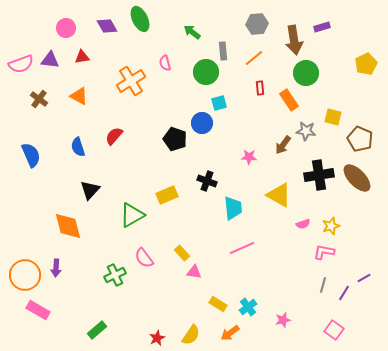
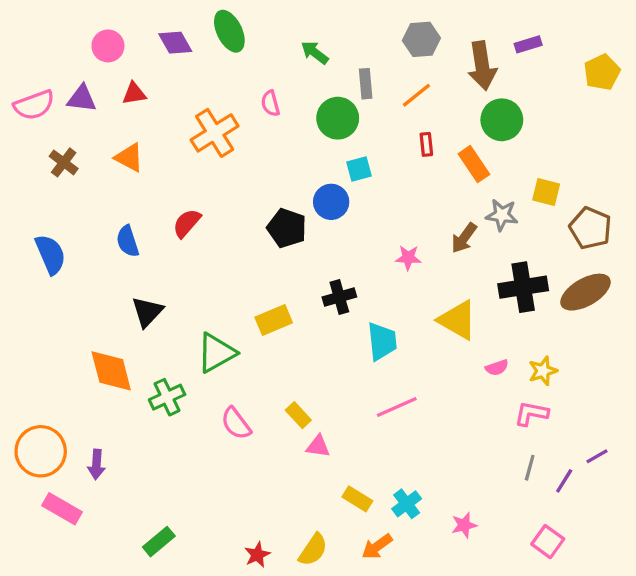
yellow pentagon: (366, 64) -> (602, 72), moved
brown ellipse: (357, 178) -> (585, 292), turned -76
black cross: (207, 181) -> (339, 297), turned -36
purple arrow: (56, 268) -> (96, 464), moved
green cross: (115, 275) -> (167, 397), moved

